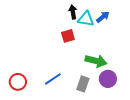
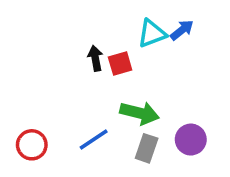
black arrow: (73, 12) -> (95, 58), moved
cyan triangle: (86, 19) -> (152, 34), turned -30
green arrow: (96, 61) -> (140, 113), moved

